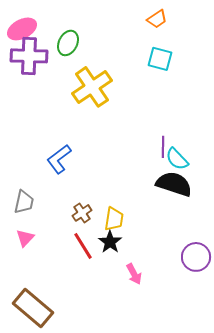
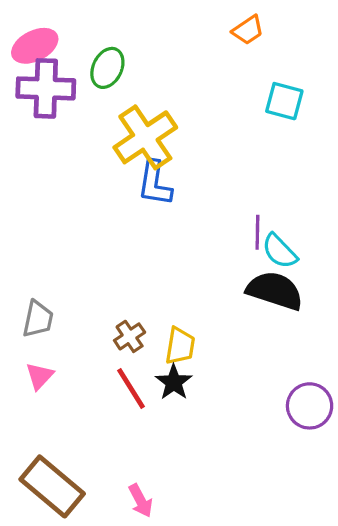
cyan square: (160, 59) -> (284, 101), moved
blue L-shape: (59, 159) -> (155, 183), moved, turned -44
pink arrow: (134, 274) -> (141, 501), moved

